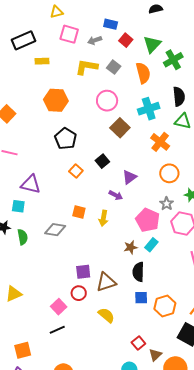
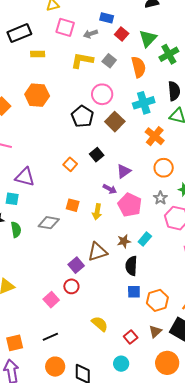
orange hexagon: (56, 100) -> (37, 95), moved
black pentagon: (66, 139) -> (82, 116), moved
pink pentagon: (148, 220) -> (130, 205), moved
purple square: (83, 272) -> (76, 265), turned -35
brown triangle: (106, 282) -> (97, 252), moved
yellow semicircle: (106, 315) -> (100, 324), moved
black line: (57, 330) -> (50, 337), moved
brown triangle: (155, 355) -> (155, 332), moved

